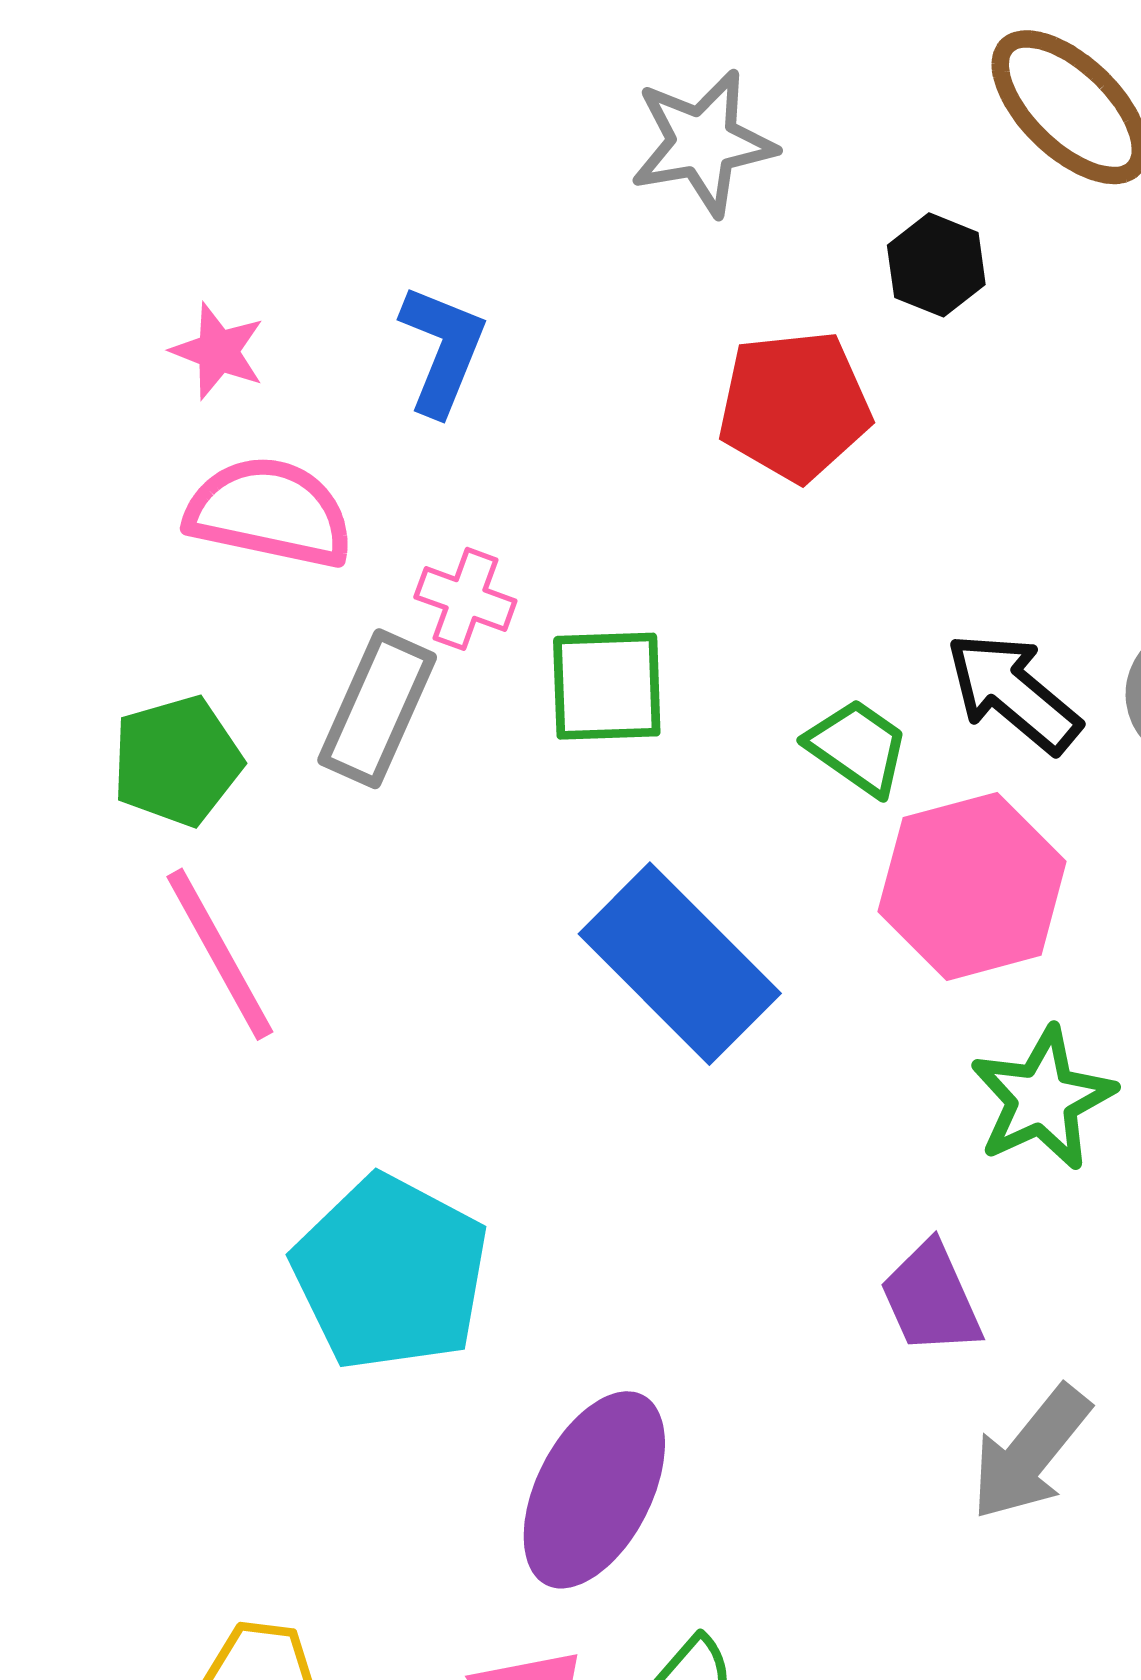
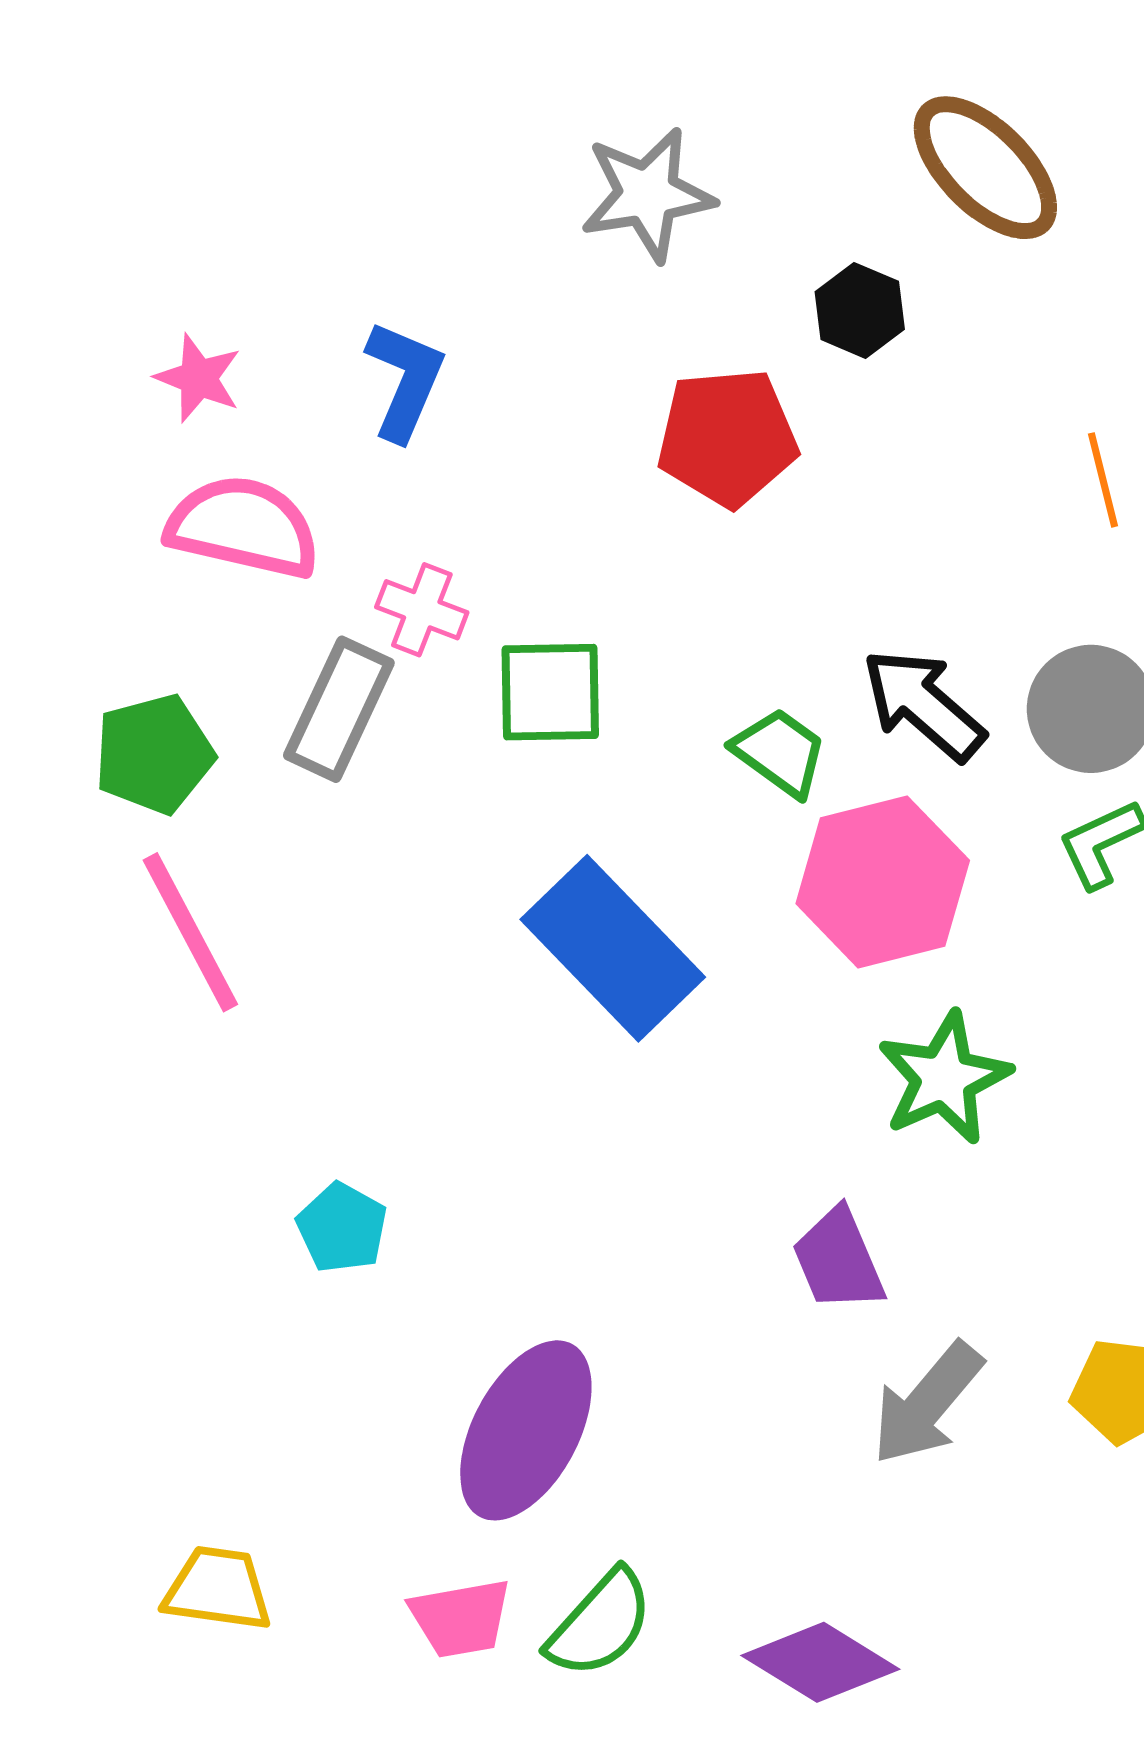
cyan pentagon: (390, 1273) -> (342, 1228), size x0.5

